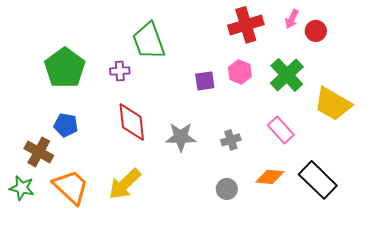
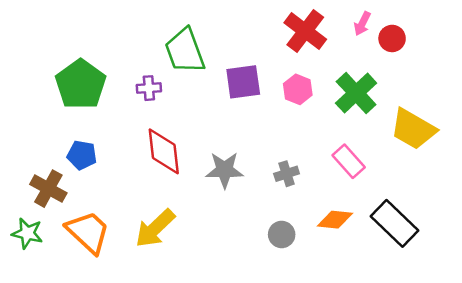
red cross: (246, 25) -> (305, 31), turned -36
purple square: (205, 81) -> (243, 82), moved, size x1.4

